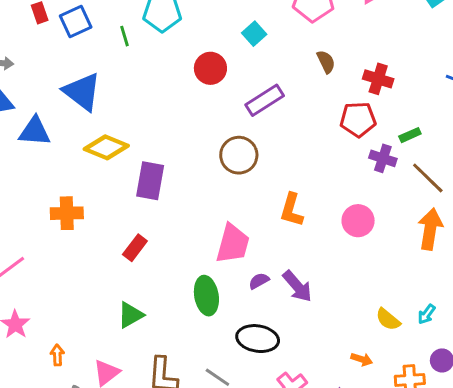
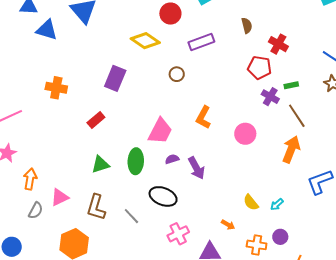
yellow diamond: (106, 147) -> (145, 41), moved
brown circle: (239, 155) -> (177, 74), size x0.6
green triangle: (130, 315) -> (100, 164), moved
orange arrow: (57, 355) -> (30, 179), size x1.5

